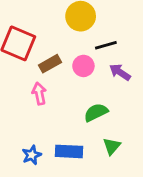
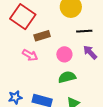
pink circle: (83, 66) -> (64, 54), moved
pink arrow: (39, 93) -> (30, 55), turned 119

